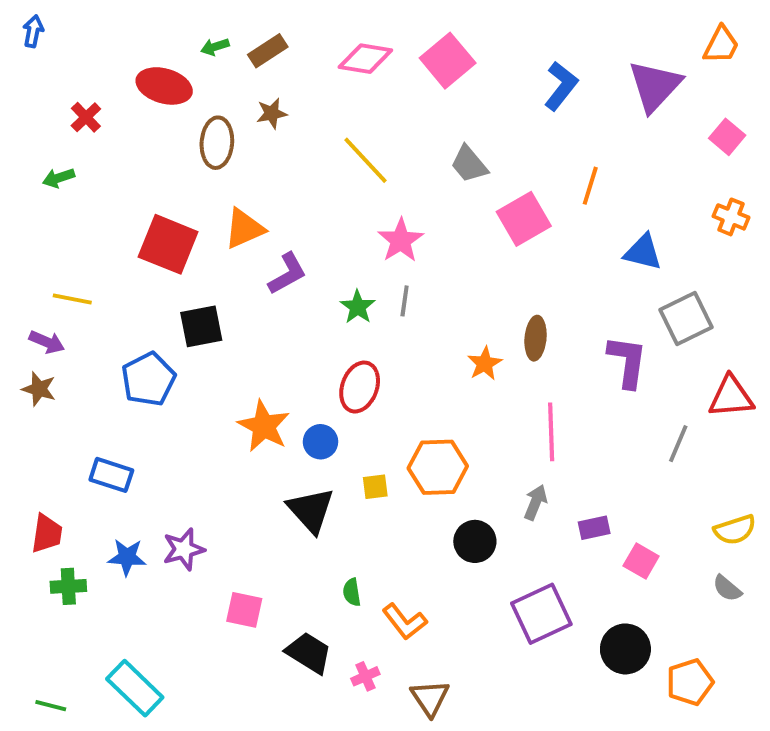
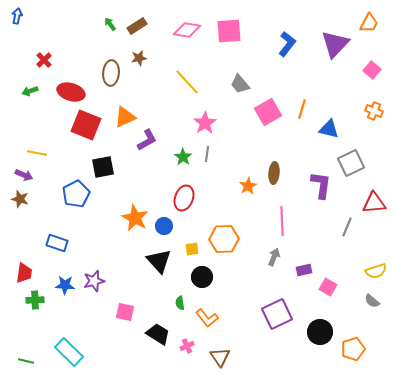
green arrow: (215, 47) -> (110, 24), turned 72
pink square: (448, 61) -> (229, 31), turned 36
red ellipse: (164, 86) -> (71, 92), moved
orange line: (590, 186) -> (302, 109), moved
black circle: (475, 541) -> (202, 277), moved

